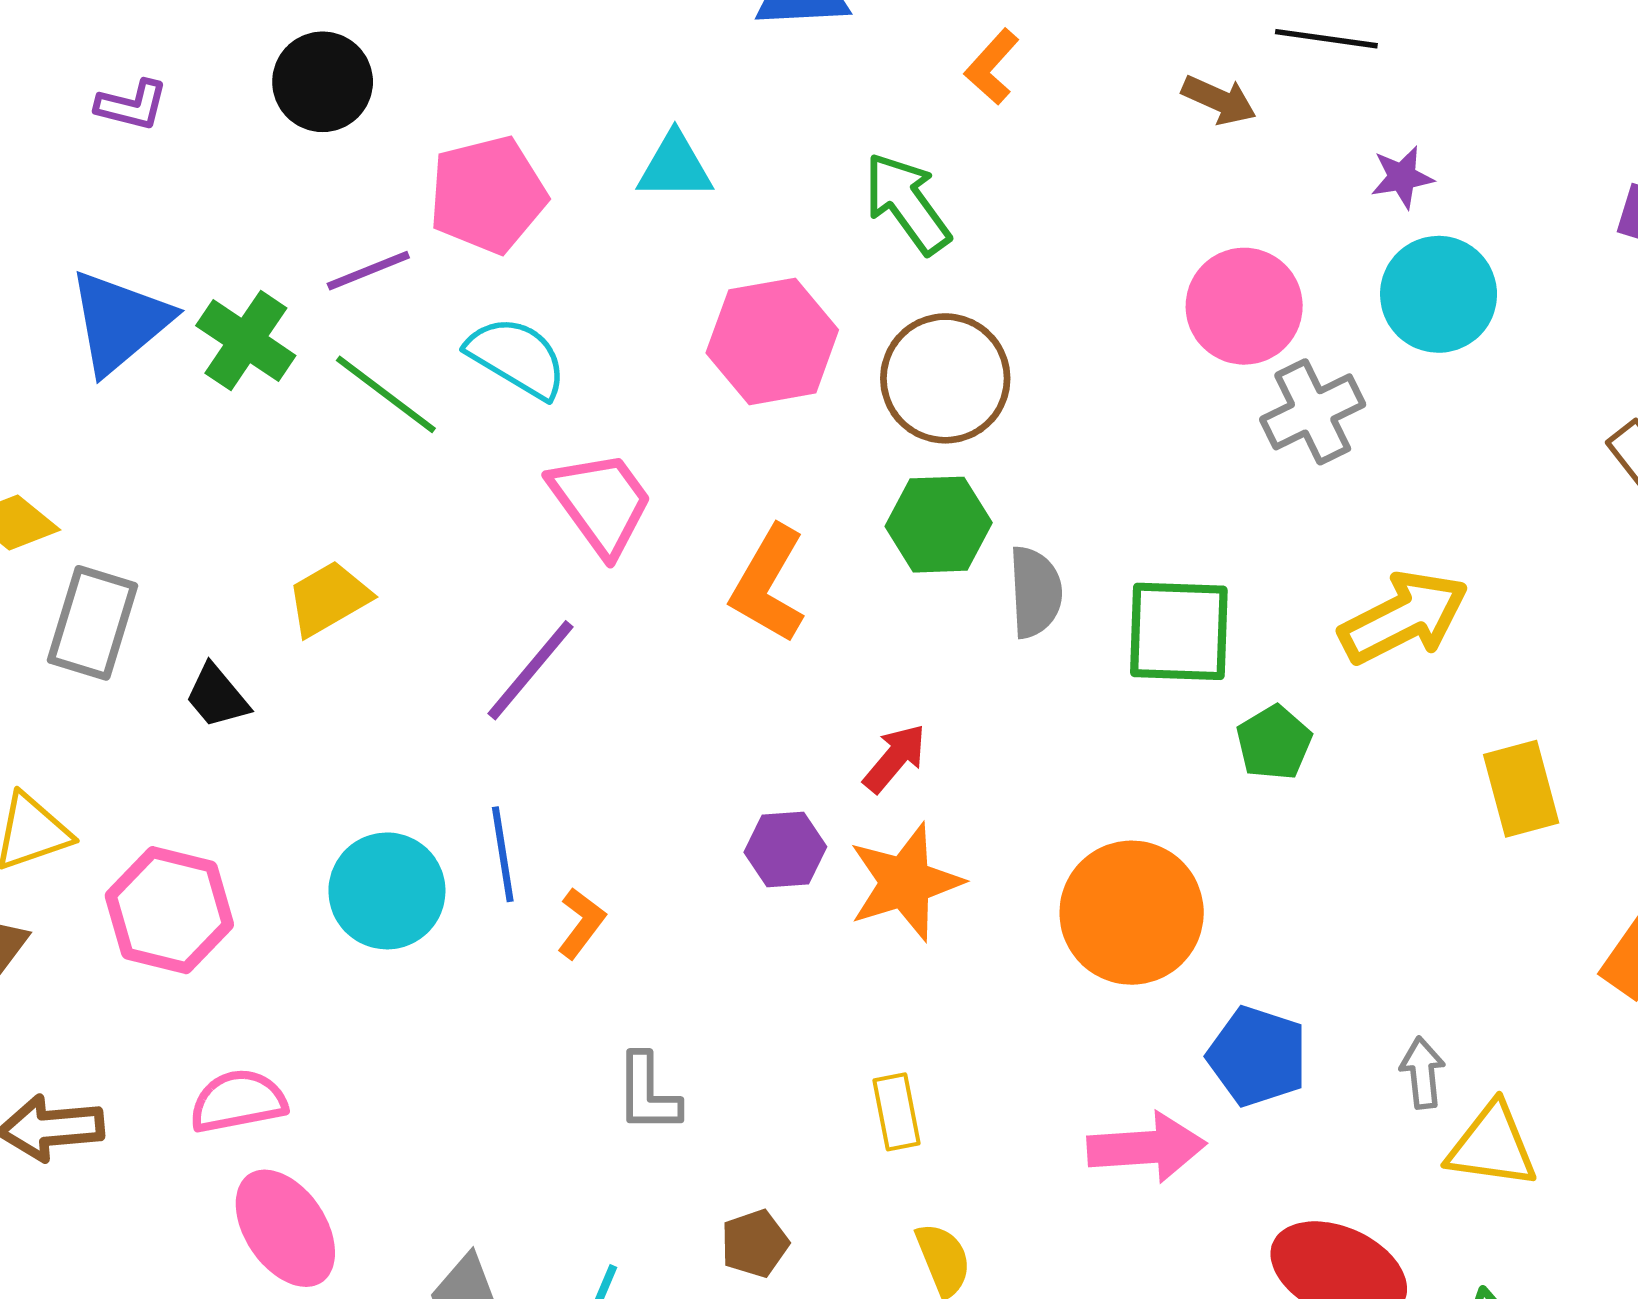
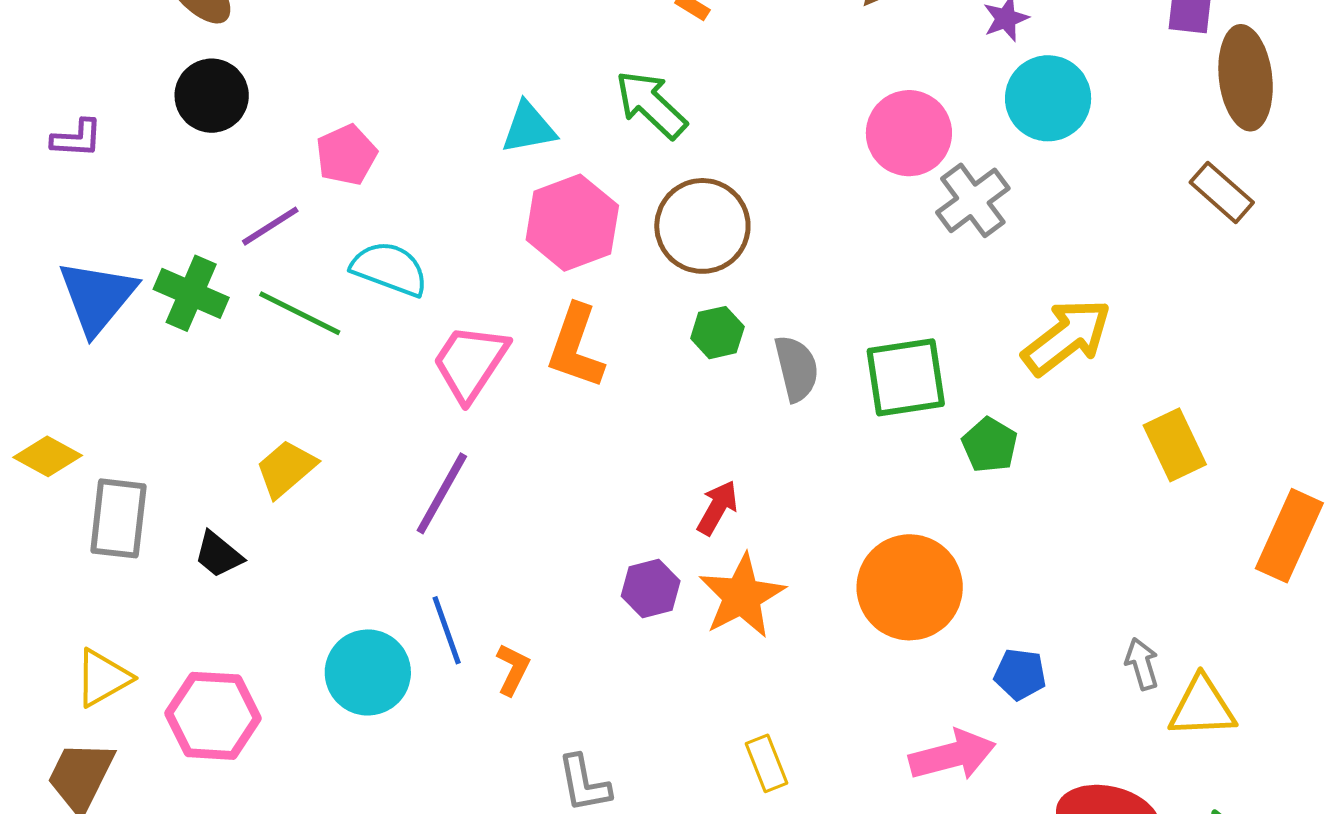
cyan triangle: (675, 166) -> (529, 128), moved
pink pentagon: (488, 195) -> (346, 155), size x0.7
pink trapezoid: (601, 503) -> (470, 363), turned -100
green hexagon: (939, 525) -> (717, 333), size x0.7
orange L-shape: (768, 584) -> (576, 347), moved
blue pentagon: (1257, 1056) -> (1020, 674), size x0.7

